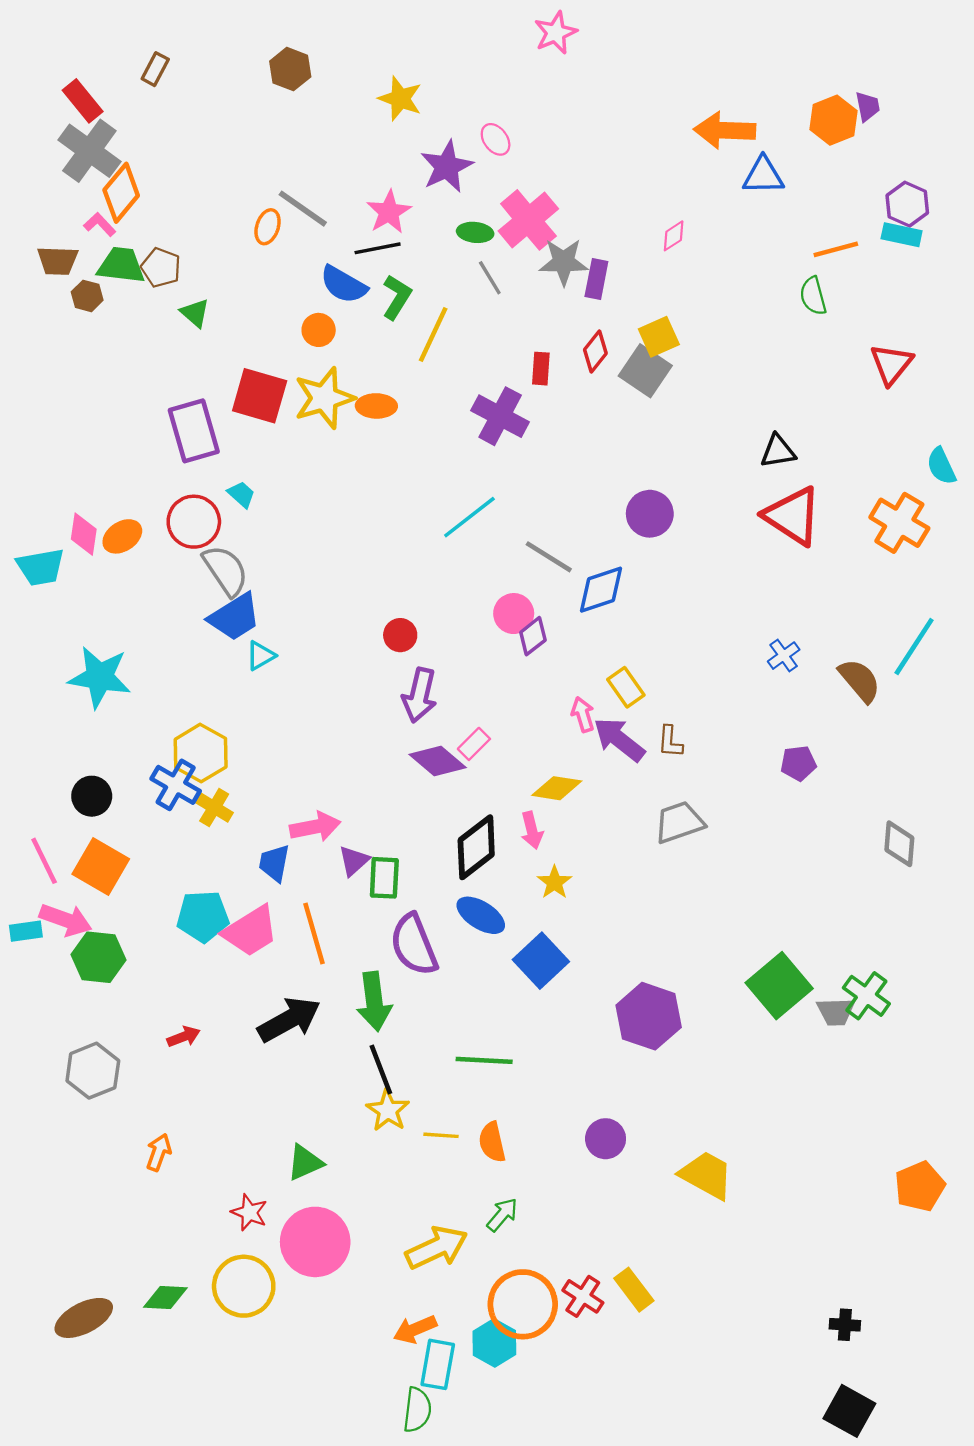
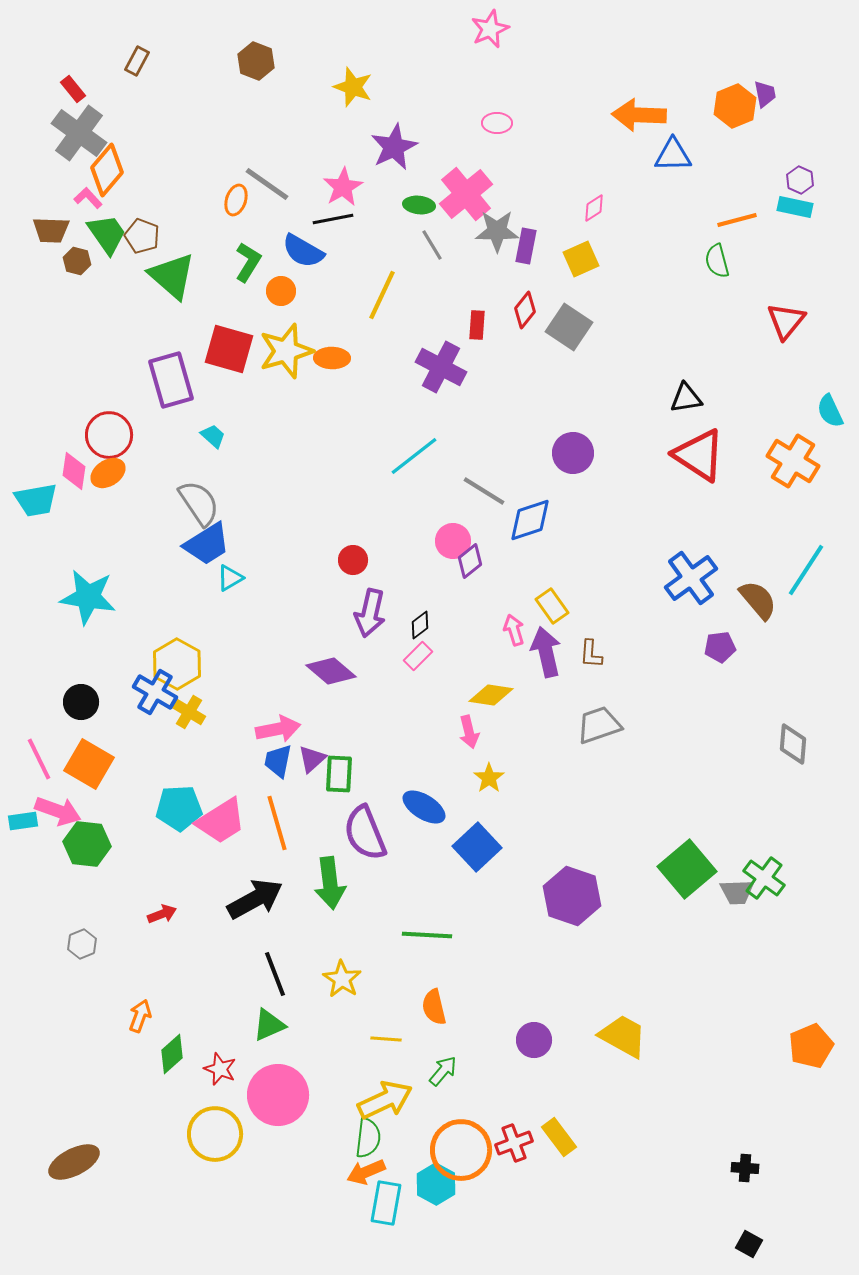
red rectangle: (83, 101) -> (73, 89), size x0.7
pink ellipse: (496, 139) -> (497, 123), moved, turned -52
purple hexagon: (907, 204) -> (800, 180), size x0.7
green trapezoid: (121, 265) -> (107, 234), turned 48
green L-shape: (397, 297) -> (248, 262), moved
green triangle: (195, 313) -> (172, 276), size x1.8
yellow square: (659, 337) -> (581, 259), moved
red circle: (194, 522) -> (109, 435), moved
blue cross: (784, 656) -> (691, 578), size x1.8
purple arrow: (619, 739) -> (546, 652), turned 39
purple diamond: (438, 761) -> (331, 671), moved
purple pentagon: (798, 763) -> (720, 647), moved
black diamond: (476, 847) -> (420, 625), moved, size x0.5
blue trapezoid: (274, 863) -> (278, 761), moved
black line: (381, 1070) -> (275, 974), moved
gray hexagon: (93, 1071) -> (82, 944), size x0.6
yellow line: (441, 1135) -> (386, 1039), moved
purple circle: (606, 1139) -> (534, 1040), moved
red cross: (583, 1296) -> (514, 1143), turned 36
green diamond: (165, 1298) -> (172, 1054), moved, turned -45
green semicircle: (417, 1410) -> (368, 1138), moved
black square: (849, 1411) -> (749, 1244), size x0.6

